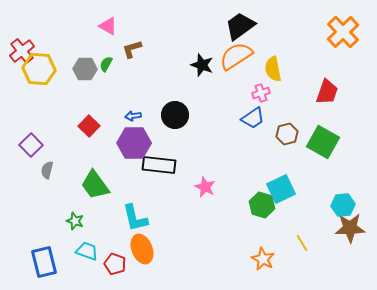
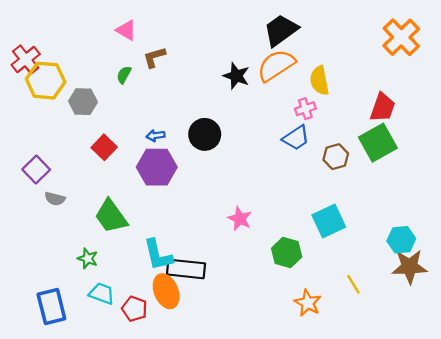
gray hexagon: (85, 69) -> (83, 102), moved
green square: (323, 142) -> (378, 143), moved, turned 32
black rectangle: (159, 165) -> (186, 269), moved
gray semicircle: (47, 170) -> (55, 199), turned -90
green hexagon: (262, 205) -> (287, 253), moved

